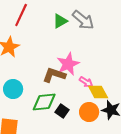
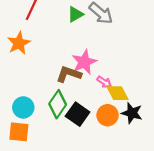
cyan circle: (13, 89) -> (23, 107), moved
green diamond: (44, 102) -> (58, 104), turned -50
black square: (62, 111) -> (78, 114), size x1.5

